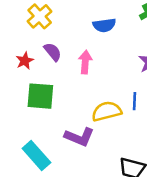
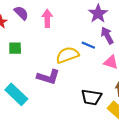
green square: (40, 96) -> (15, 48), size x0.6
blue line: (134, 101) -> (88, 45), turned -64

